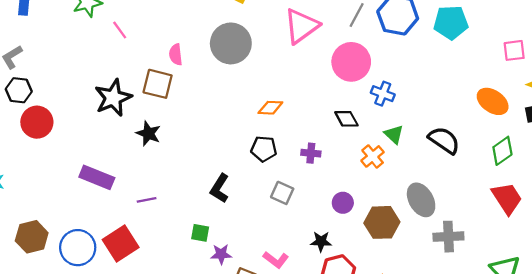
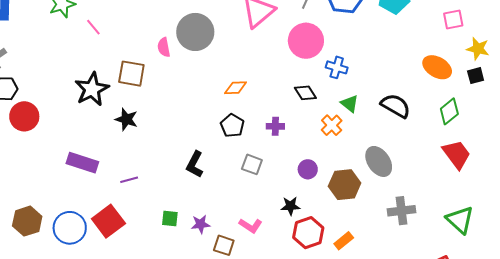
pink semicircle: (176, 55) -> (164, 47), moved
black pentagon: (264, 149) -> (232, 126), turned 30
green square: (200, 233) -> (170, 218), moved
gray cross: (448, 237) -> (401, 211), moved

